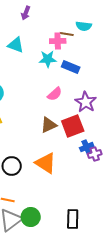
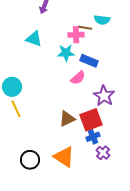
pink semicircle: (55, 94) -> (78, 78), moved
blue cross: (87, 147) -> (93, 137), moved
purple cross: (95, 154) -> (103, 153), moved, turned -32

